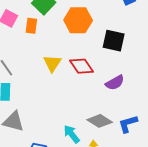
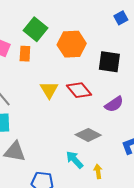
gray diamond: (100, 121) -> (88, 135), moved

